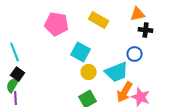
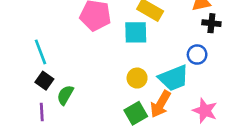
cyan square: (81, 52) -> (136, 32), moved, turned -30
green semicircle: (13, 85) -> (65, 95), moved
orange arrow: (125, 92) -> (161, 104), moved

